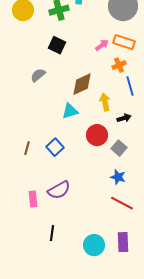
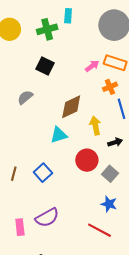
red line: (122, 203) -> (99, 230), moved

